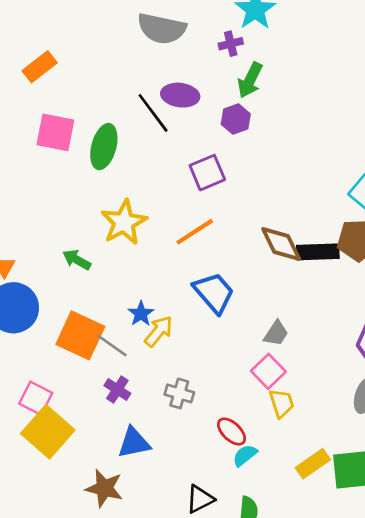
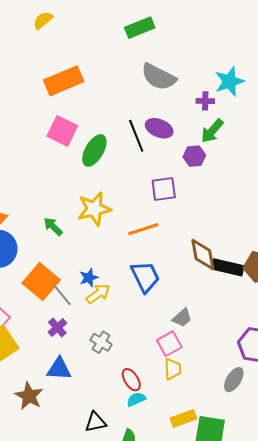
orange rectangle: (40, 67) -> (64, 81), size x1.5

